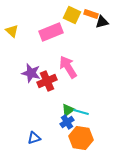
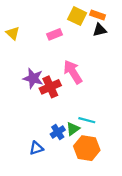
black triangle: (102, 22) -> (100, 30), moved
pink rectangle: (51, 32) -> (55, 34), size x0.6
green triangle: (68, 110) -> (73, 129), moved
blue cross: (67, 122) -> (58, 132), moved

